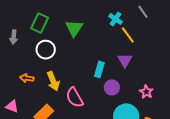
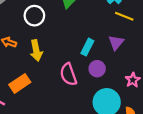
yellow line: (128, 35) -> (124, 16), turned -42
pink semicircle: (75, 97) -> (68, 74), moved

